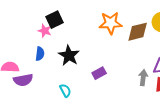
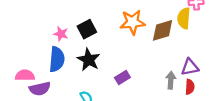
black square: (55, 20) -> (87, 29), moved
blue semicircle: (40, 54) -> (57, 59), size x1.6

